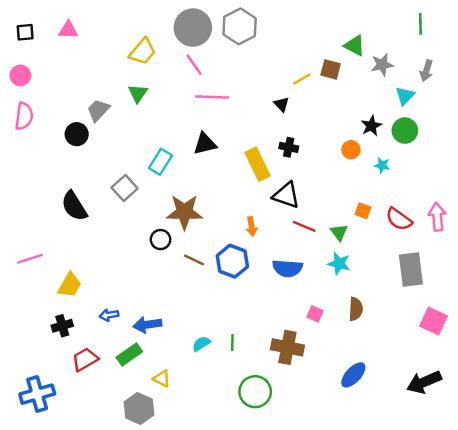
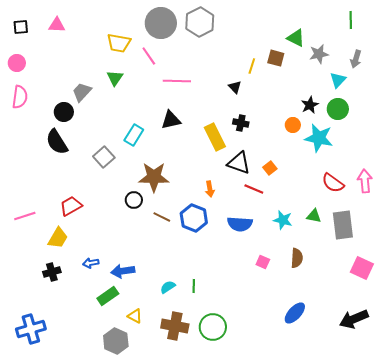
yellow trapezoid: (143, 52) -> (119, 43), turned 60
pink line: (194, 65) -> (149, 56), moved
yellow line: (302, 79) -> (252, 66), turned -42
cyan star: (382, 165) -> (319, 138), size x2.0
black semicircle: (74, 206) -> (57, 142), moved
orange square: (363, 211) -> (270, 168), moved, turned 32
green triangle: (339, 232) -> (314, 216), moved, turned -42
brown cross: (287, 347) -> (175, 326), moved
red trapezoid: (85, 359) -> (71, 206), moved

